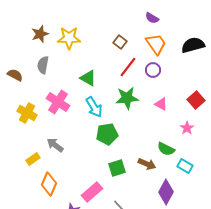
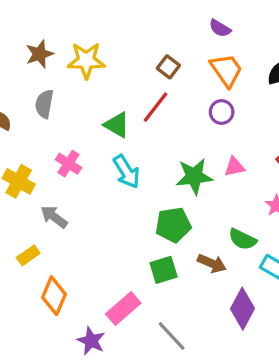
red line: (128, 67) -> (155, 107), moved
green star: (127, 98) -> (194, 176), moved
pink cross: (58, 102) -> (68, 164), size x0.7
pink triangle: (161, 104) -> (234, 167), turned -40
green pentagon: (107, 134) -> (173, 225), moved
gray arrow: (55, 145) -> (54, 217), moved

